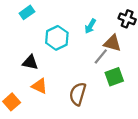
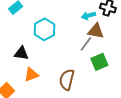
cyan arrow: (90, 26) -> (88, 16), moved, turned 48
orange triangle: (39, 86) -> (31, 75), turned -42

